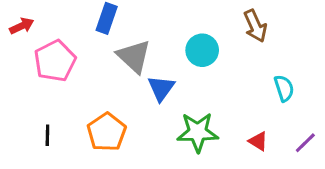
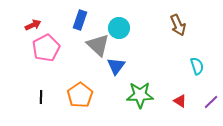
red arrow: (22, 26) -> (33, 25), moved
cyan circle: (202, 50) -> (119, 28), moved

